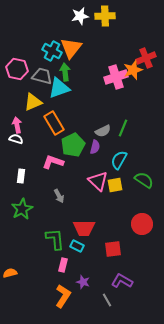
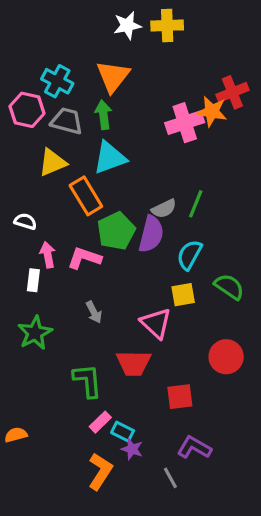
cyan cross: (52, 51) -> (57, 81), moved
orange star: (133, 70) -> (212, 111), turned 30
cyan triangle: (59, 88) -> (110, 158), moved
pink arrow: (17, 125) -> (48, 255), moved
purple semicircle: (95, 147) -> (151, 234), size x1.6
pink triangle: (98, 181) -> (156, 323), moved
cyan rectangle: (77, 246) -> (123, 432), moved
pink rectangle: (63, 265) -> (100, 422), turned 32

